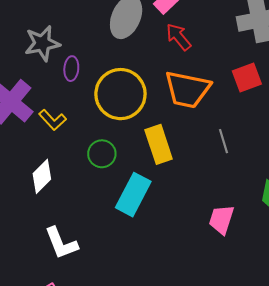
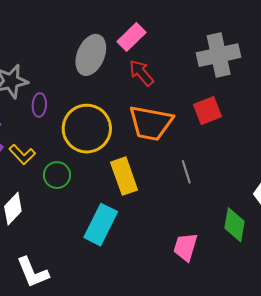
green circle: (102, 154) -> (57, 175), moved

